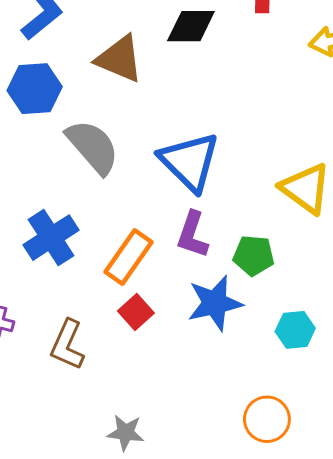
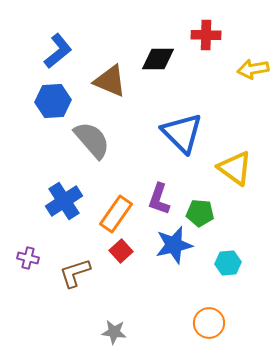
blue triangle: (189, 162) -> (182, 133), moved
brown L-shape: (67, 345) -> (75, 273), turned 48

